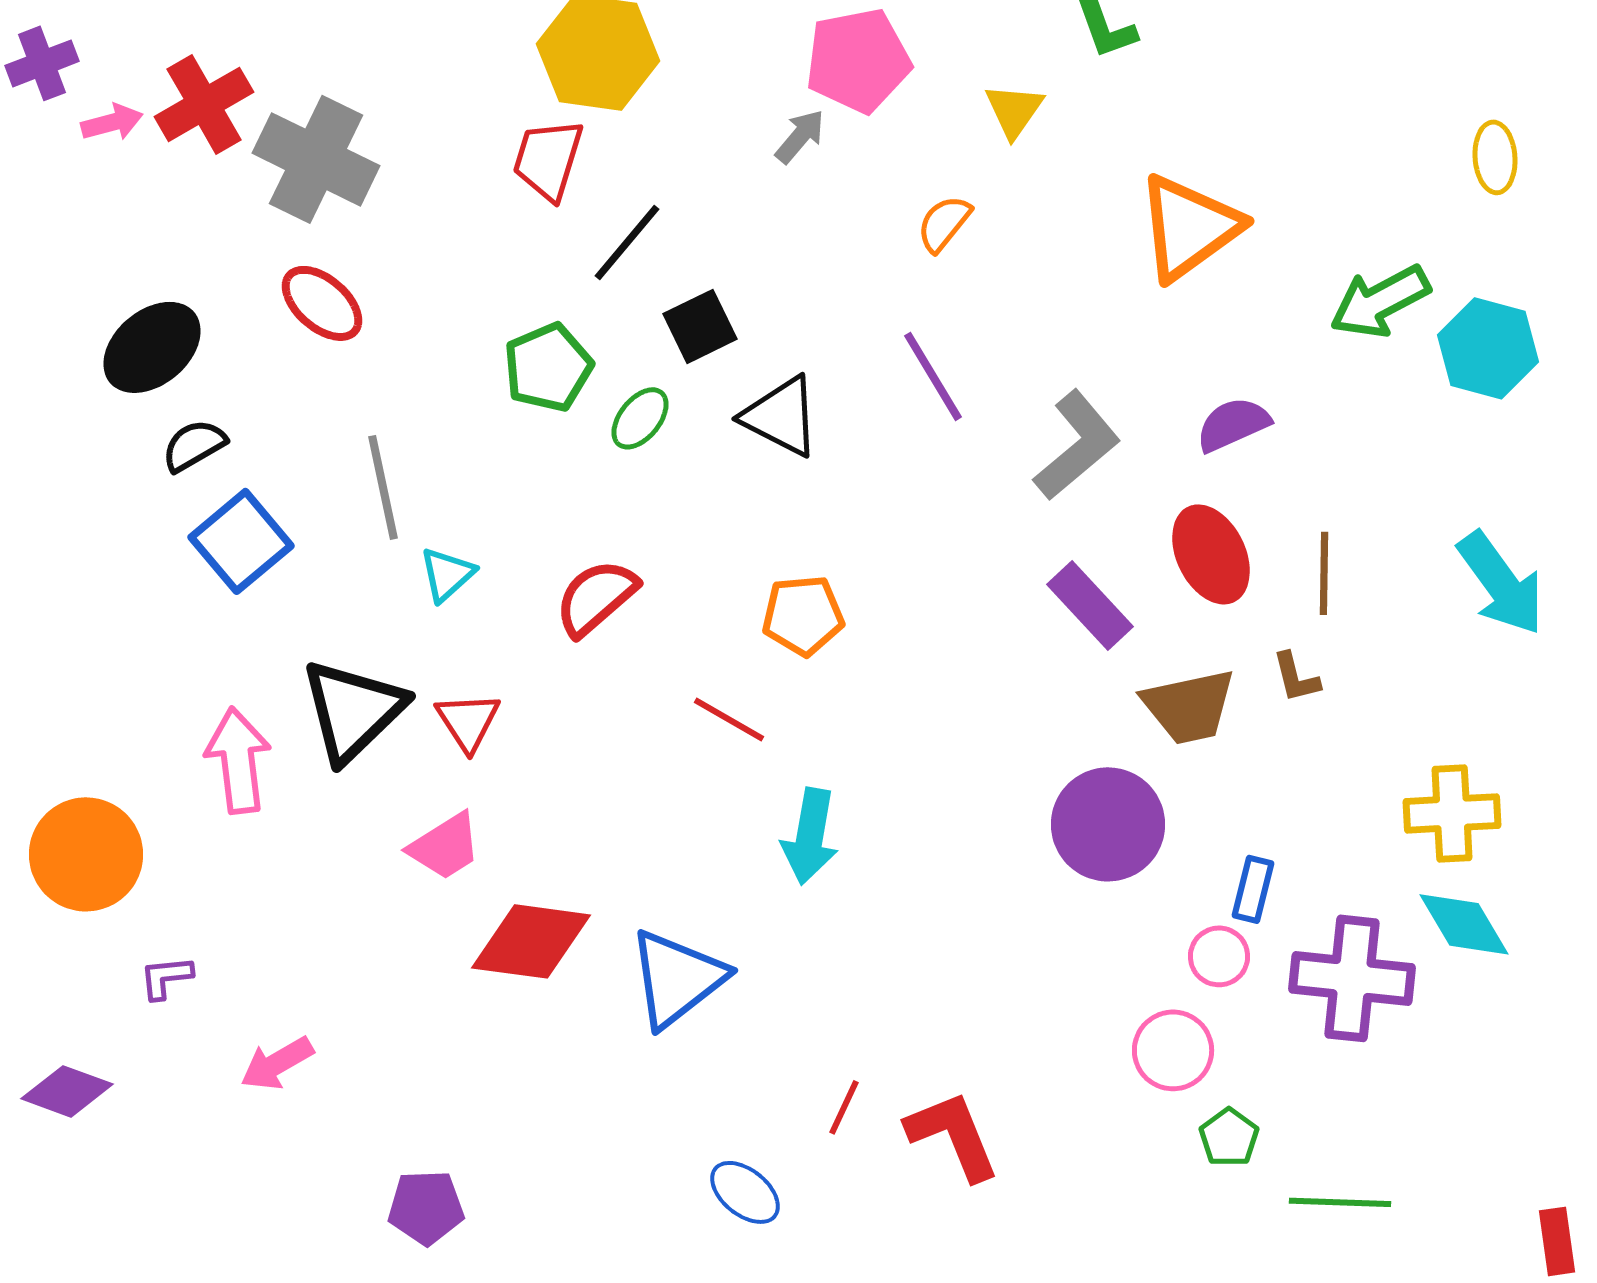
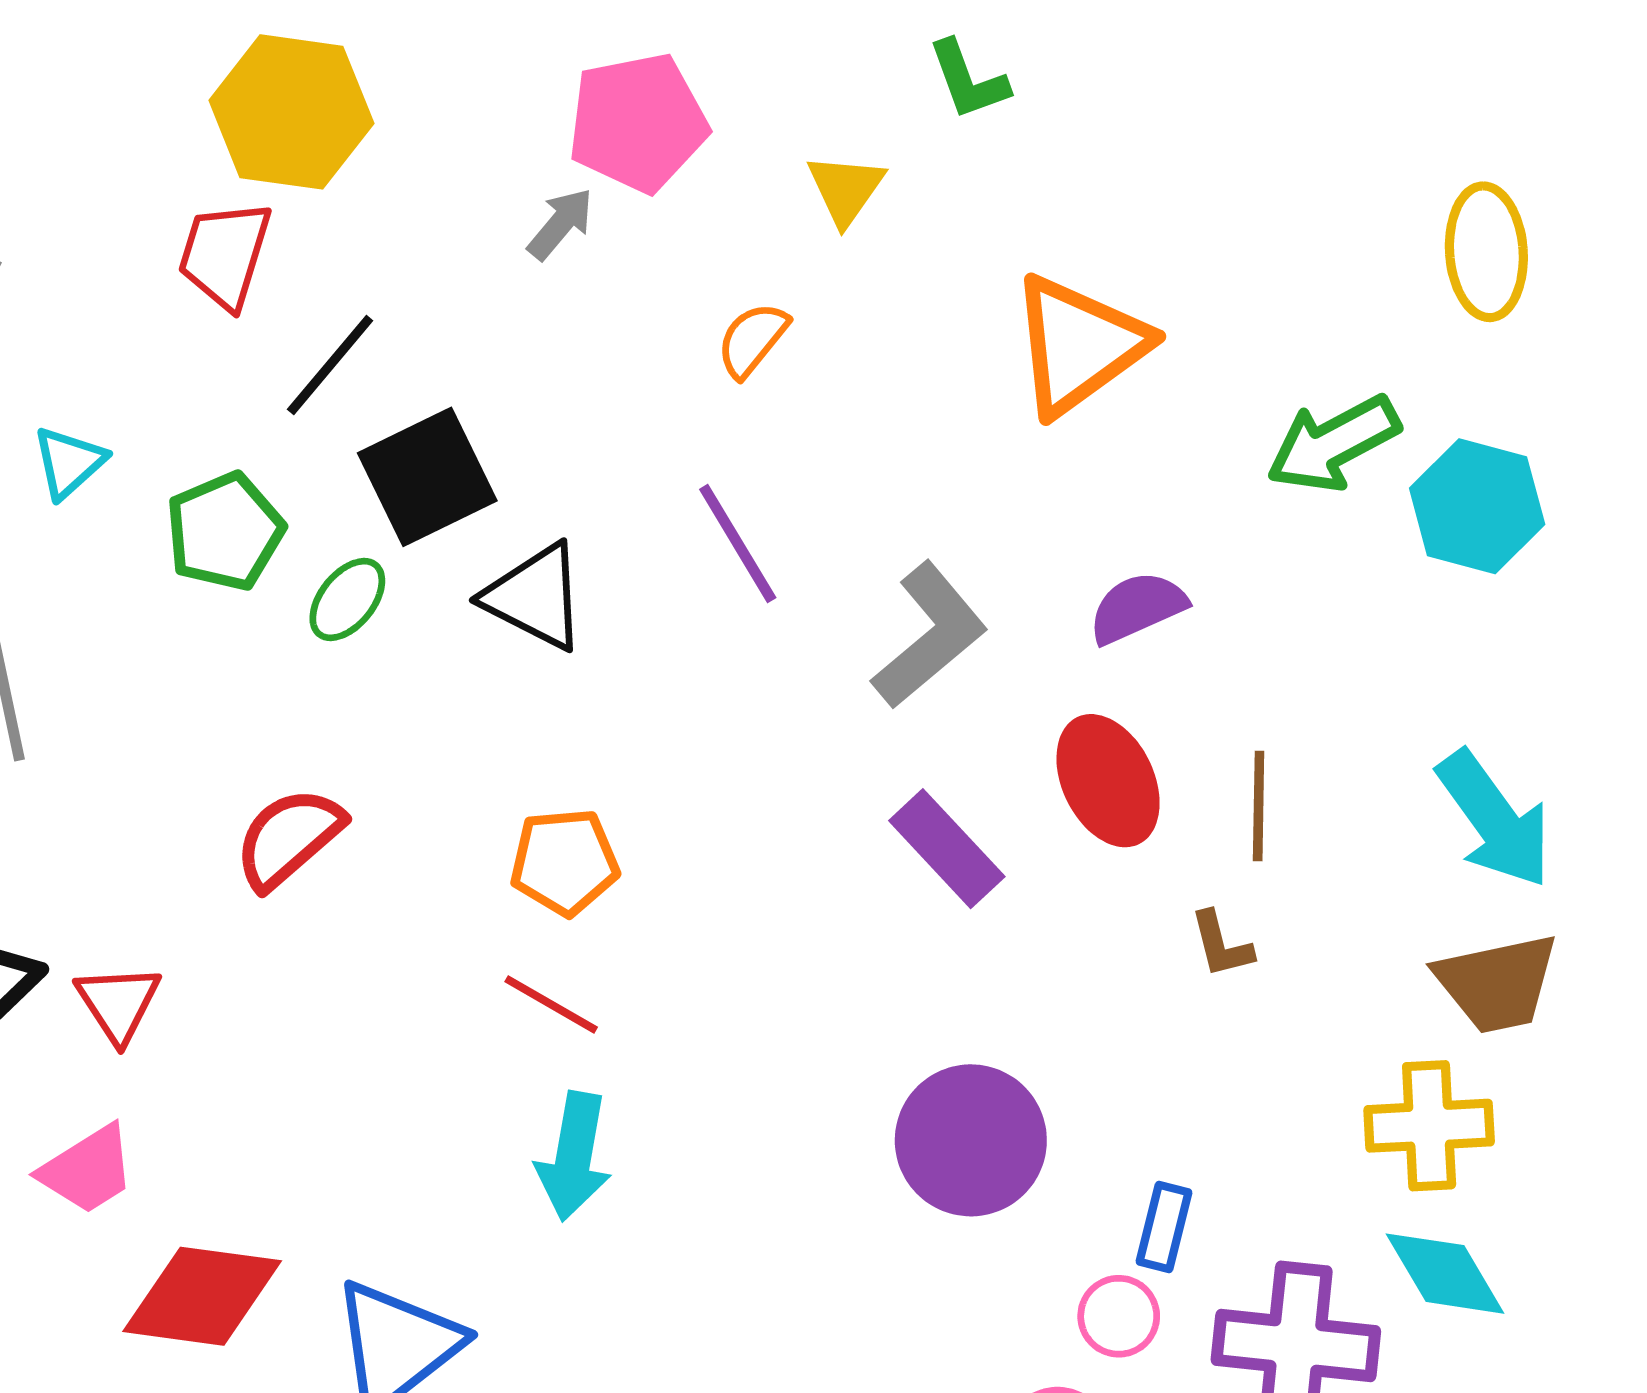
yellow ellipse: (1495, 157) -> (1486, 252), size x1.4
black square: (700, 326) -> (427, 477), size x1.4
cyan triangle: (447, 574) -> (69, 462), moved
brown trapezoid: (1189, 706) -> (1497, 983), moved
red line: (729, 719) -> (551, 1004), moved

